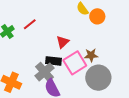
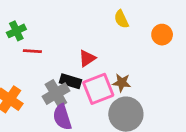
orange circle: (97, 16) -> (162, 35), moved
red line: (30, 24) -> (32, 51), moved, turned 32

